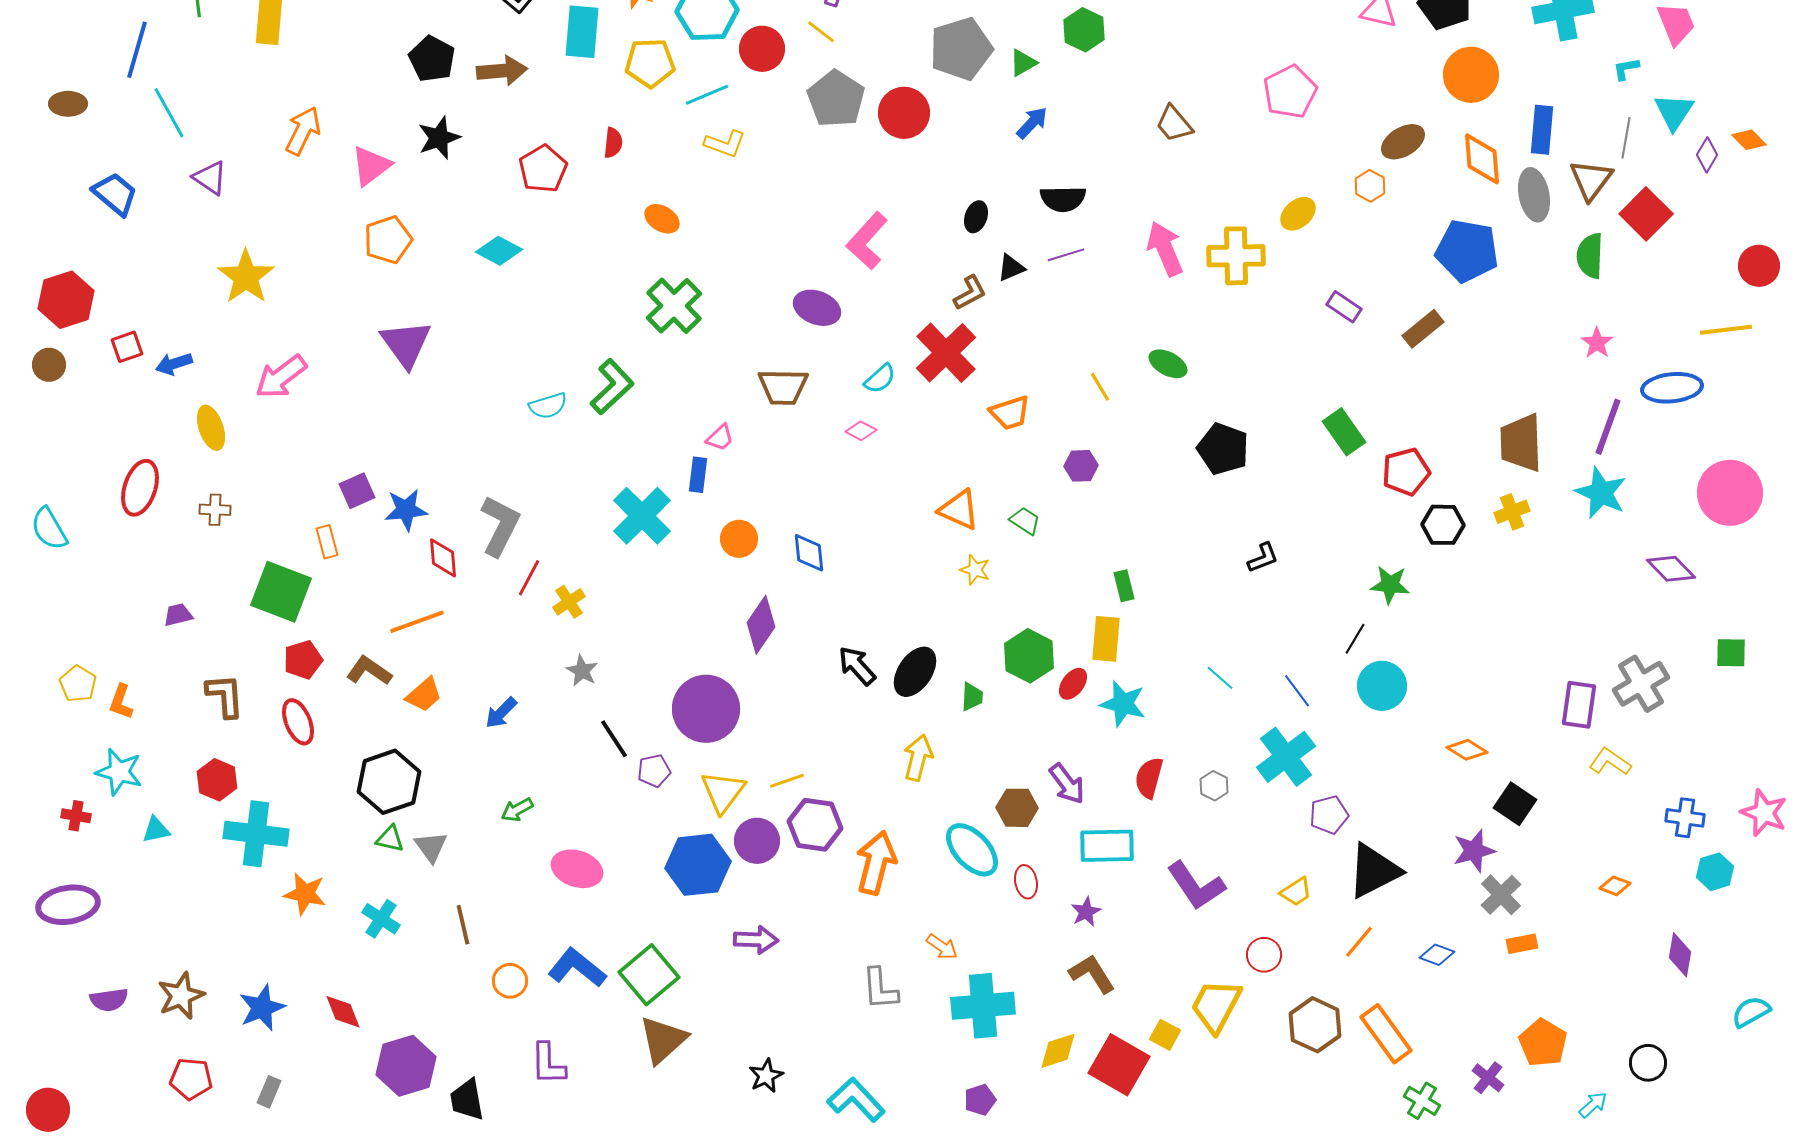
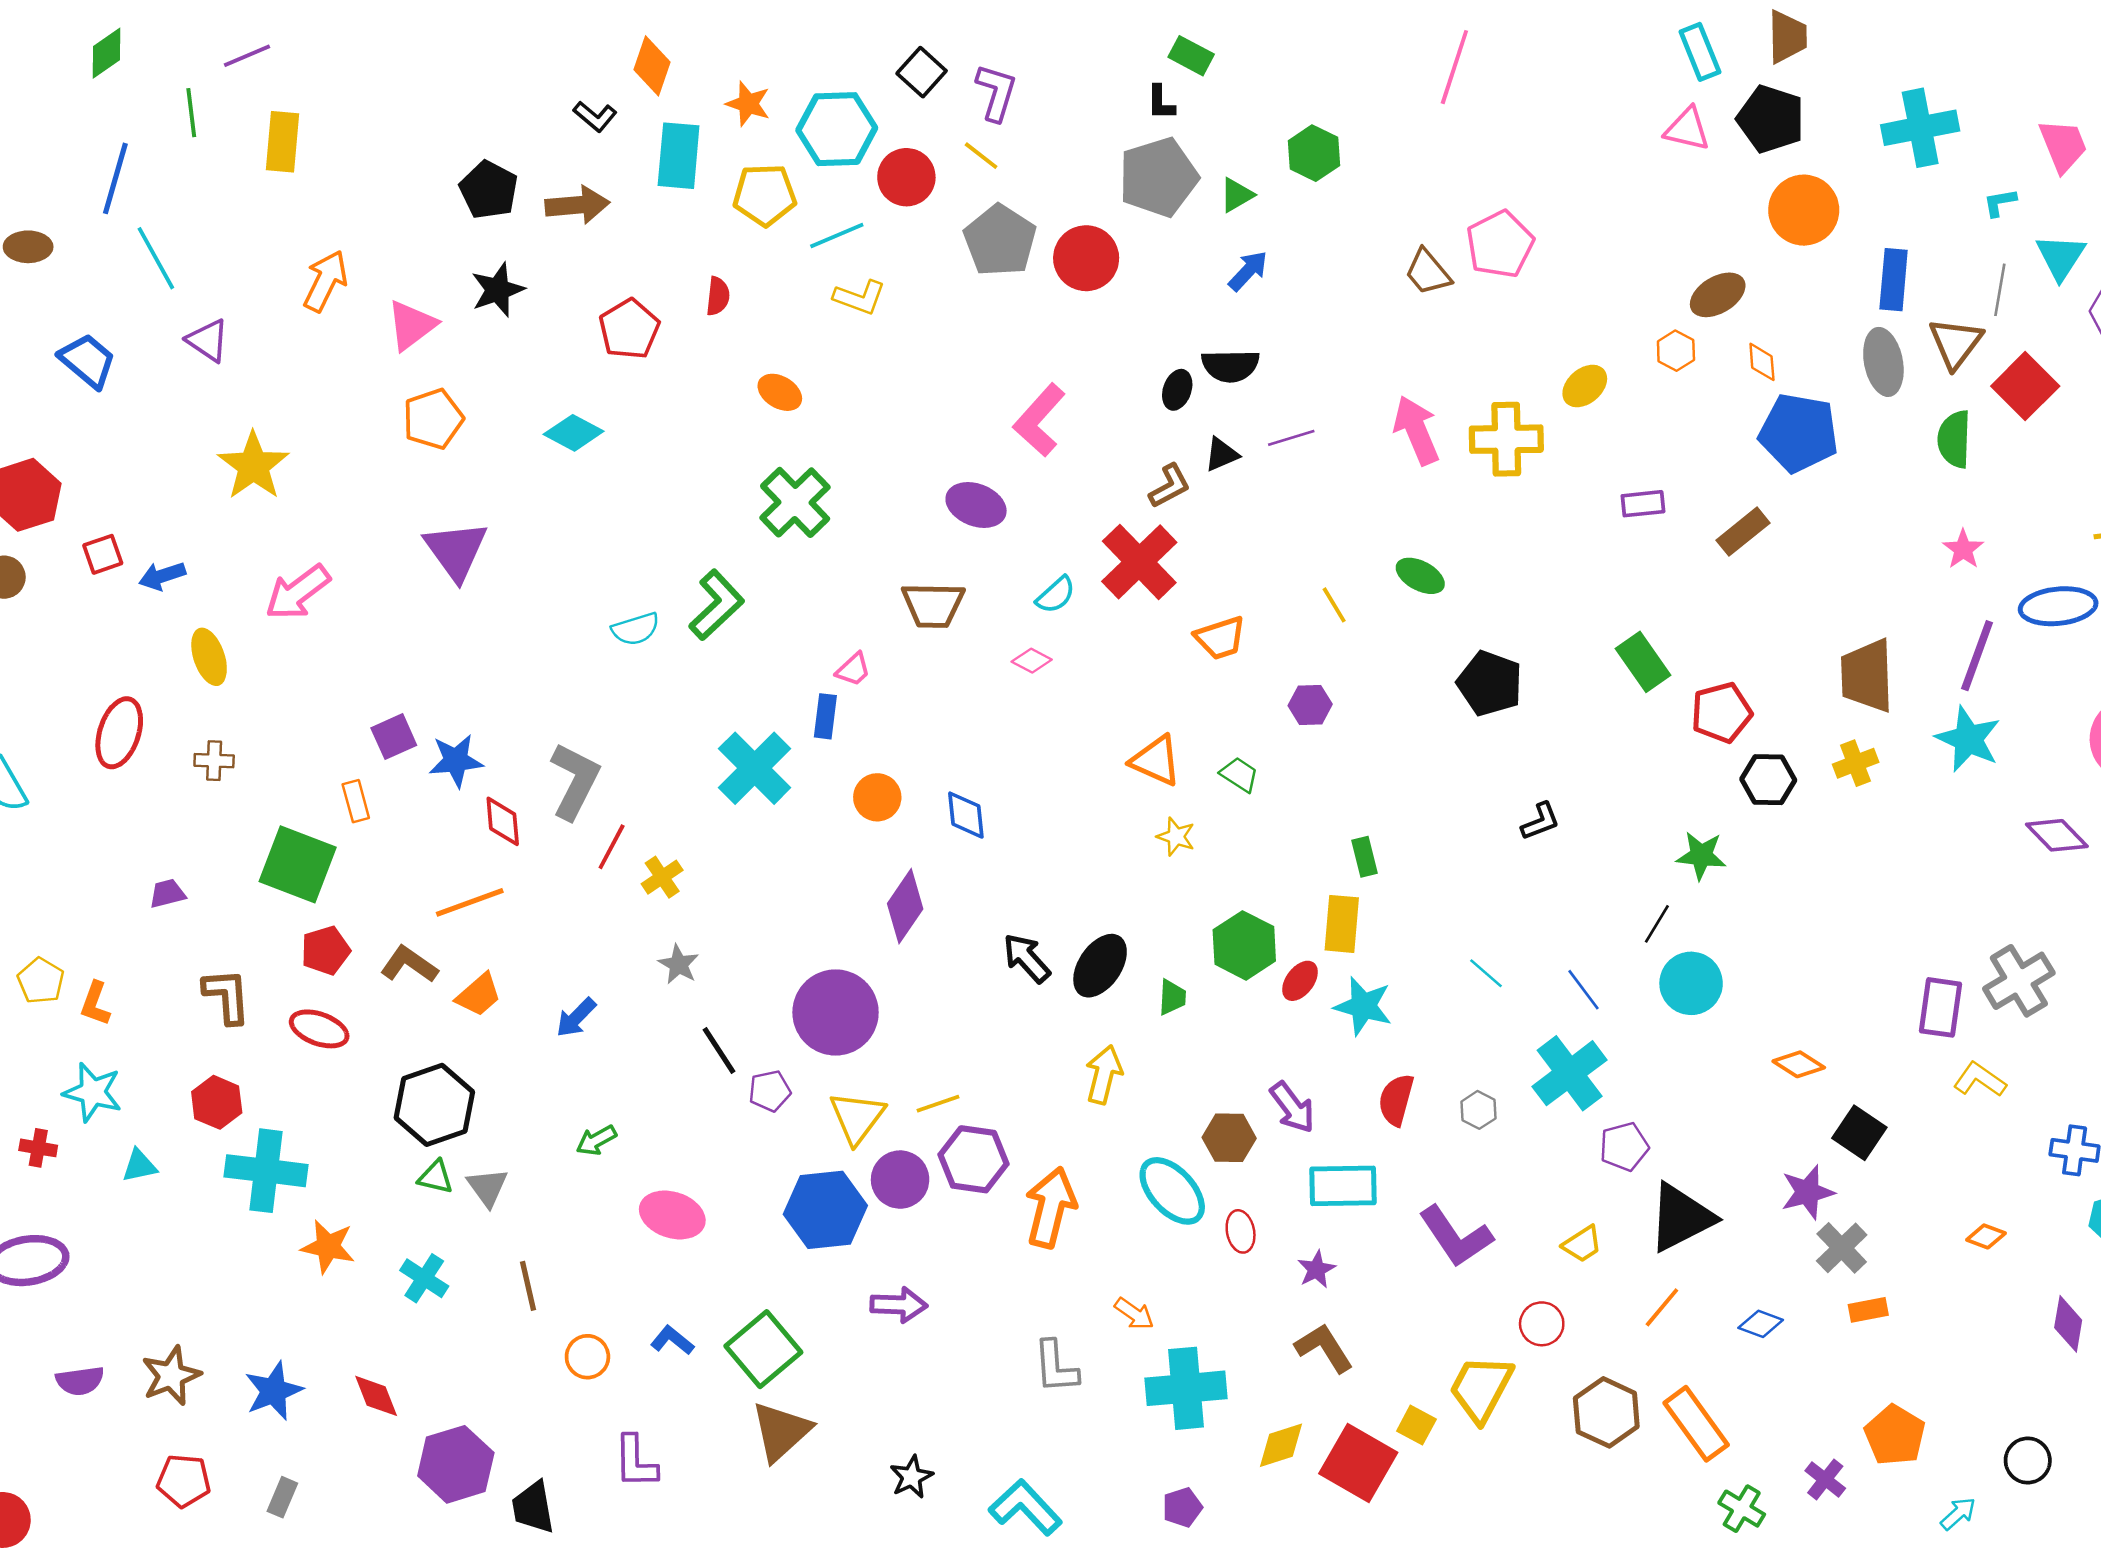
pink pentagon: (1290, 92) -> (1500, 244), moved
orange diamond: (1482, 159) -> (1762, 362), moved, size x0.6
black semicircle: (1063, 199) -> (1230, 366), moved
purple rectangle: (1344, 307) -> (1643, 504), turned -40
red ellipse: (298, 722) -> (319, 1029), turned -48
blue L-shape: (577, 968) -> (672, 1340), size x0.6

